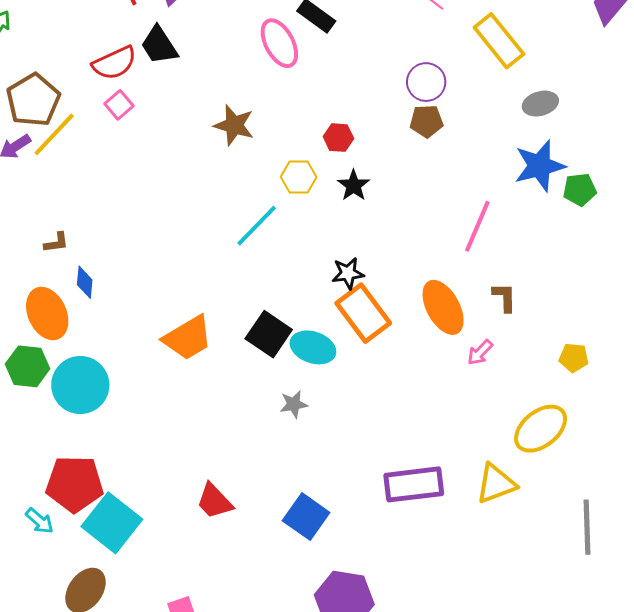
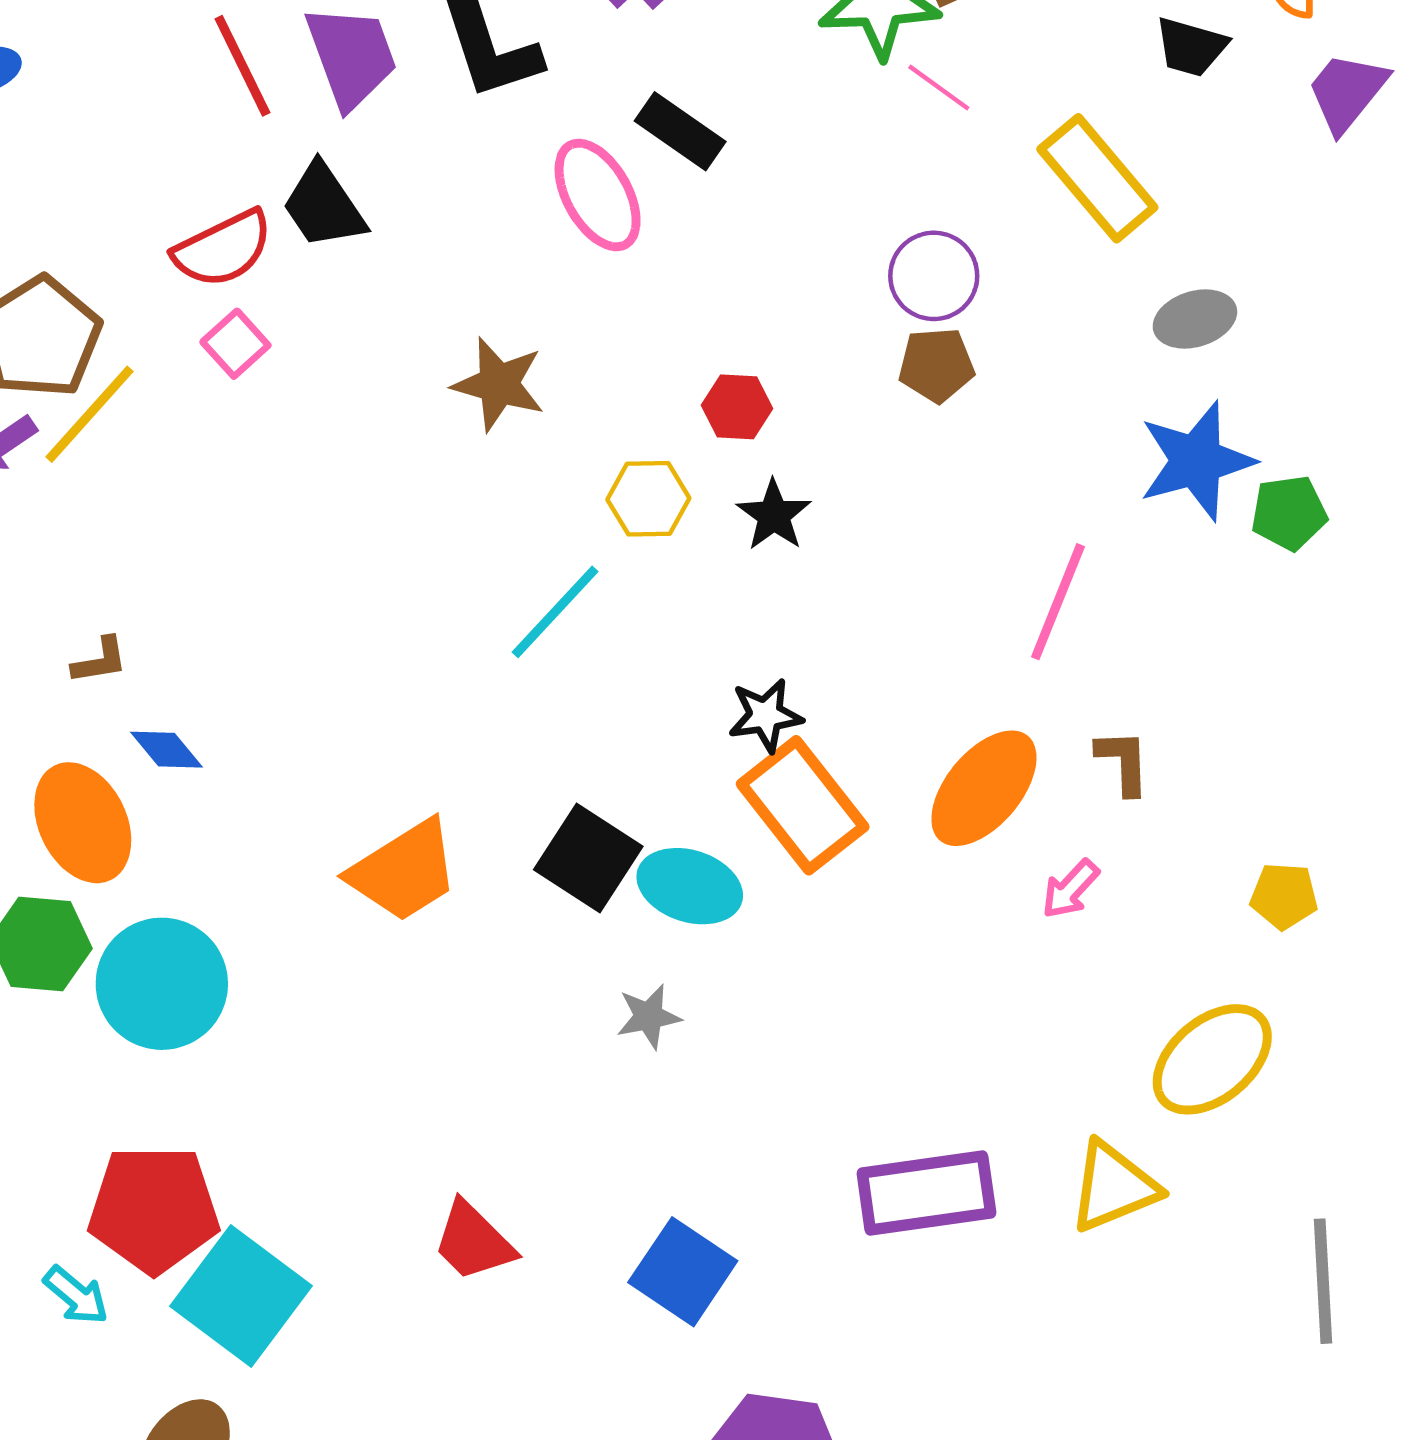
blue diamond: (85, 282) -> (167, 750), turned -44
orange ellipse: (443, 307) -> (984, 788), turned 70

